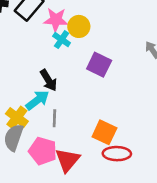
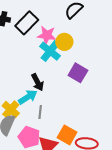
cyan cross: (62, 40) -> (50, 51), size x1.5
orange square: (104, 132) -> (67, 135), moved

